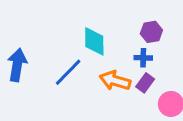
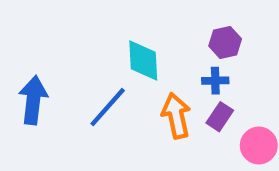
orange arrow: (115, 81) -> (176, 116), turned 64

